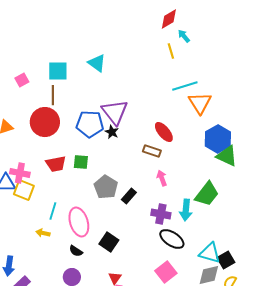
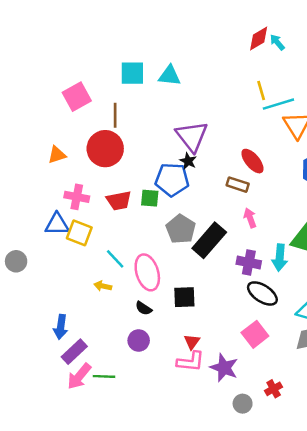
red diamond: (169, 19) -> (259, 38), moved
yellow line: (171, 51) -> (261, 90), moved
cyan triangle: (97, 63) -> (170, 76), turned -30
cyan square: (58, 71) -> (132, 73), moved
pink square: (22, 80) -> (77, 97), size x1.6
blue pentagon: (90, 124) -> (172, 180), moved
pink cross: (20, 173) -> (77, 197), moved
black rectangle: (129, 196) -> (209, 240), size x1.8
cyan line: (53, 211) -> (115, 259), turned -60
black square: (109, 242) -> (184, 297), turned -36

